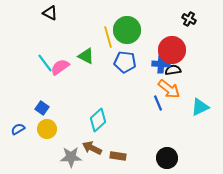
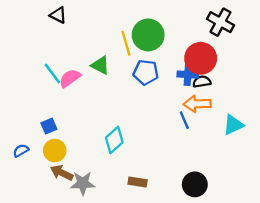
black cross: (189, 19) -> (220, 22), size x1.6
orange arrow: (169, 89) -> (197, 104), turned 140
blue square: (42, 108) -> (49, 126), turned 32
brown arrow: (92, 148) -> (62, 173), moved

